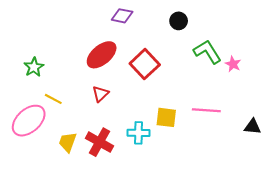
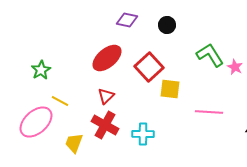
black circle: (179, 21) -> (167, 25), moved
yellow square: (166, 117) -> (170, 89), moved
red cross: (100, 142) -> (105, 125), moved

